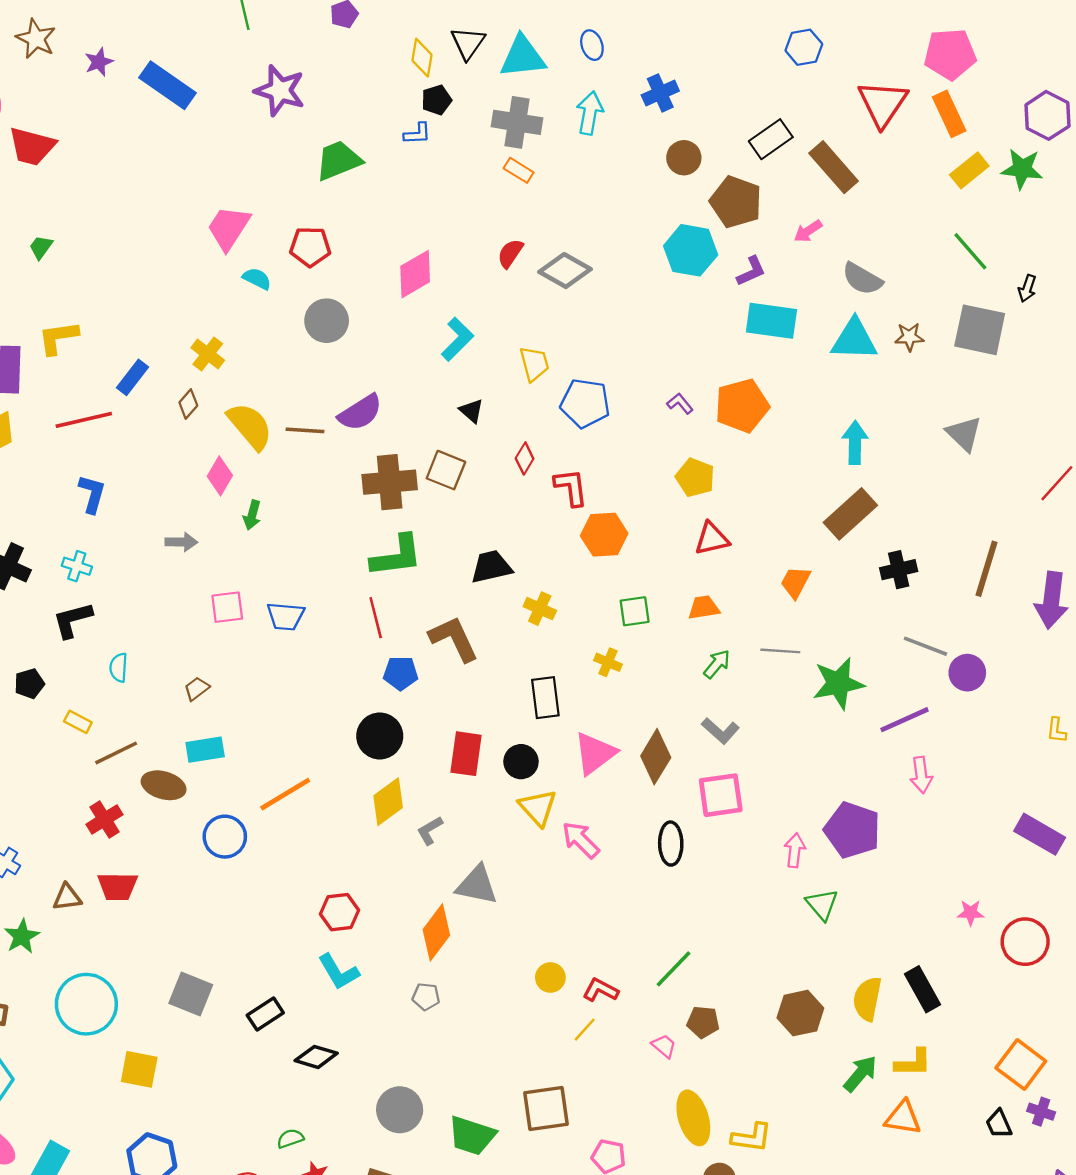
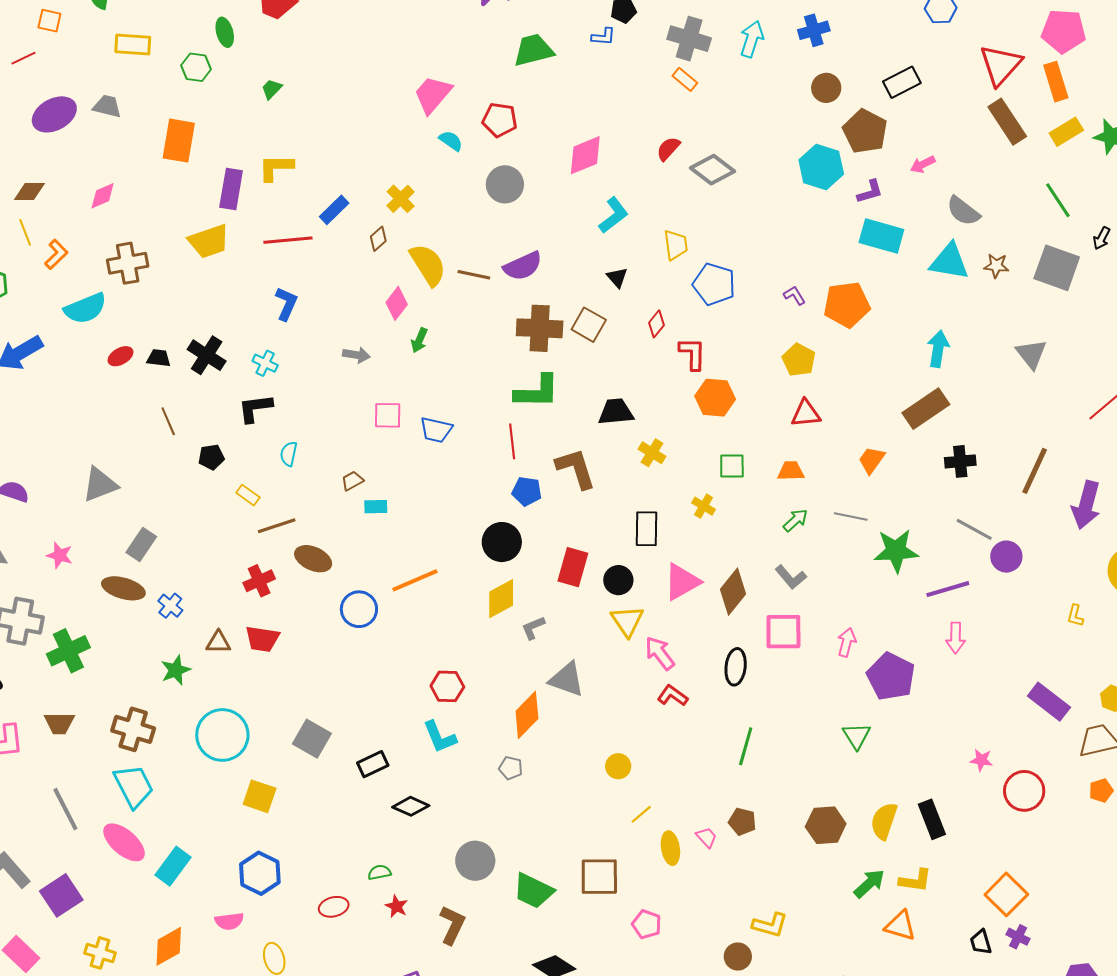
brown rectangle: (834, 167) -> (1007, 122), moved
cyan rectangle: (205, 750) -> (376, 507), moved, size x0.7
pink arrow: (795, 850) -> (847, 642), moved
green line: (673, 969) -> (746, 746), moved, turned -36
red L-shape: (601, 990) -> (673, 696), moved
yellow ellipse: (693, 1118) -> (670, 848), moved, size x0.7

